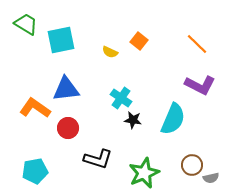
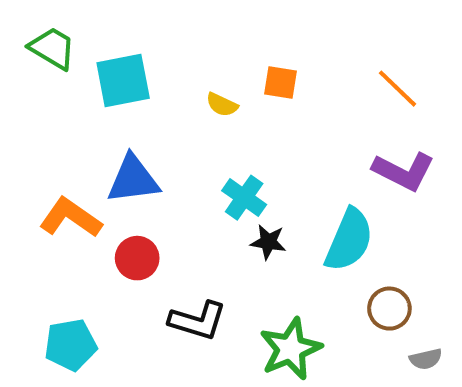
orange square: (139, 41) -> (280, 83), turned -30
brown circle: (192, 165) -> (389, 309), moved

